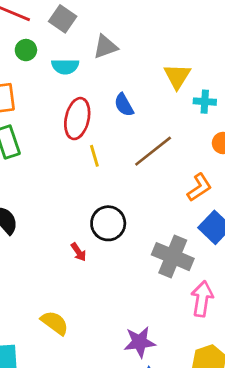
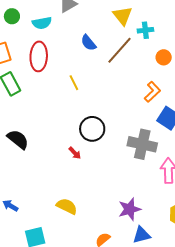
red ellipse: (77, 119) -> (39, 56), moved
brown line: (153, 151) -> (119, 50), moved

